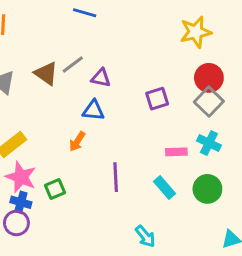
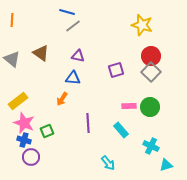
yellow star: (196, 32) -> (142, 25), turned 30
gray line: (73, 65) -> (73, 26), moved
cyan cross: (209, 143) -> (151, 146), moved
green circle: (207, 189) -> (150, 107), moved
purple circle: (16, 223) -> (31, 157), moved

